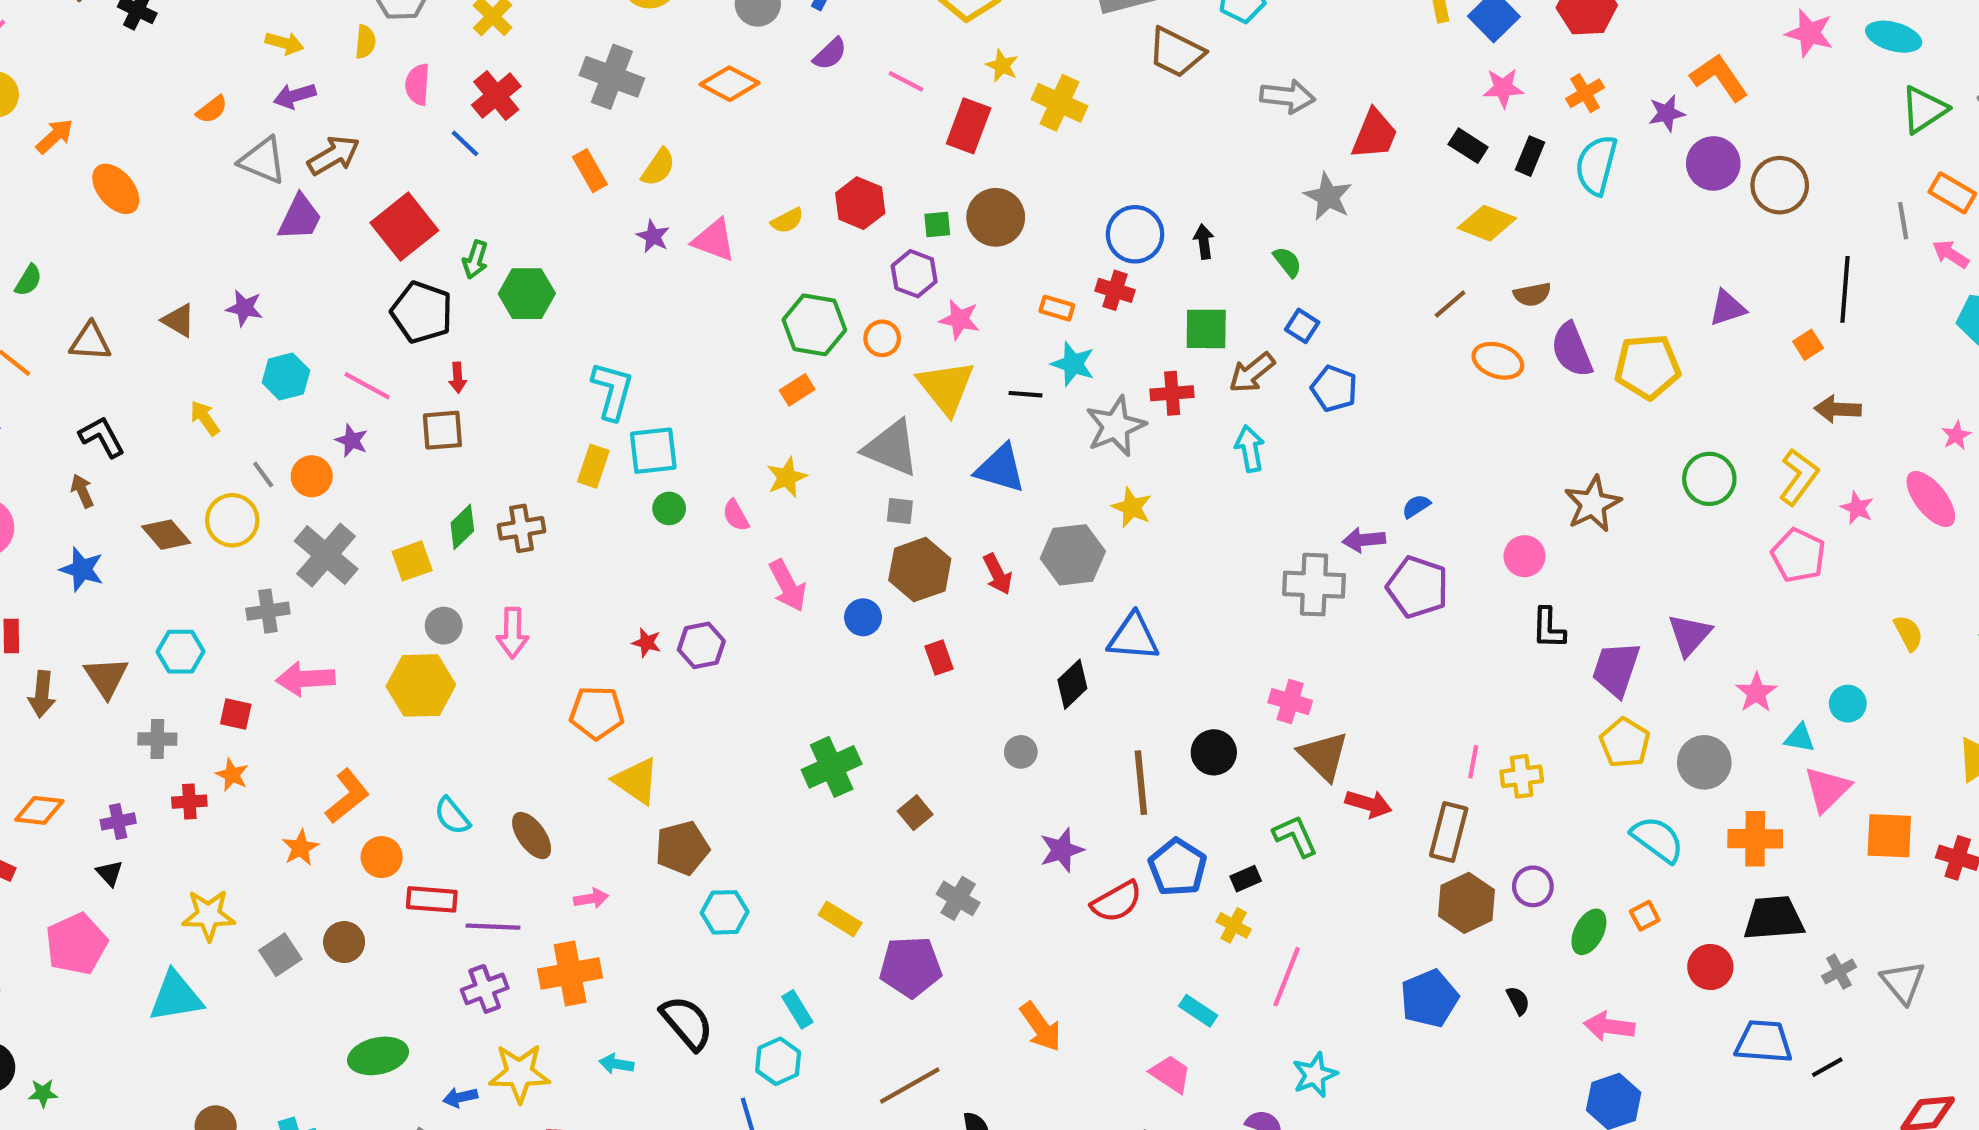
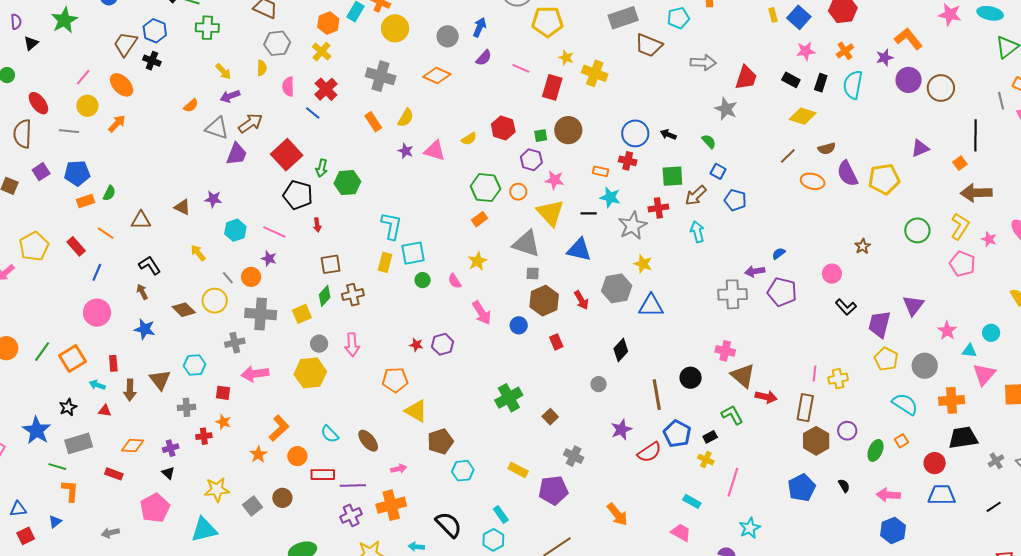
yellow arrow: (284, 43) -> (223, 71), turned 36
orange ellipse: (116, 189) -> (122, 85), moved
black arrow: (1204, 242) -> (668, 135), turned -56
brown arrow: (1838, 409) -> (976, 193), size x1.4
brown square: (442, 430) -> (331, 264), moved
brown star: (1593, 504) -> (863, 246), size x0.6
gray cross: (326, 555) -> (261, 314), turned -32
black L-shape: (1549, 628) -> (846, 307), turned -40
blue triangle: (1133, 637) -> (651, 306), moved
blue trapezoid: (1764, 1042) -> (942, 495), moved

